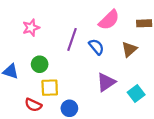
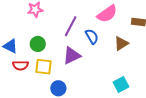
purple triangle: (106, 82) -> (72, 55), moved
red semicircle: (33, 105) -> (21, 65), moved, turned -35

